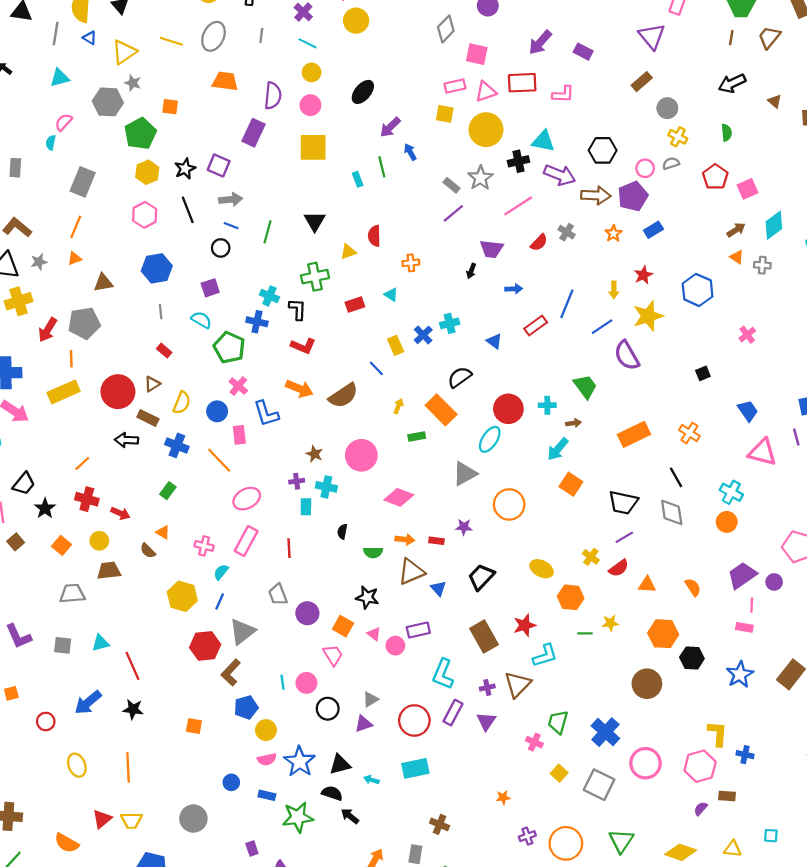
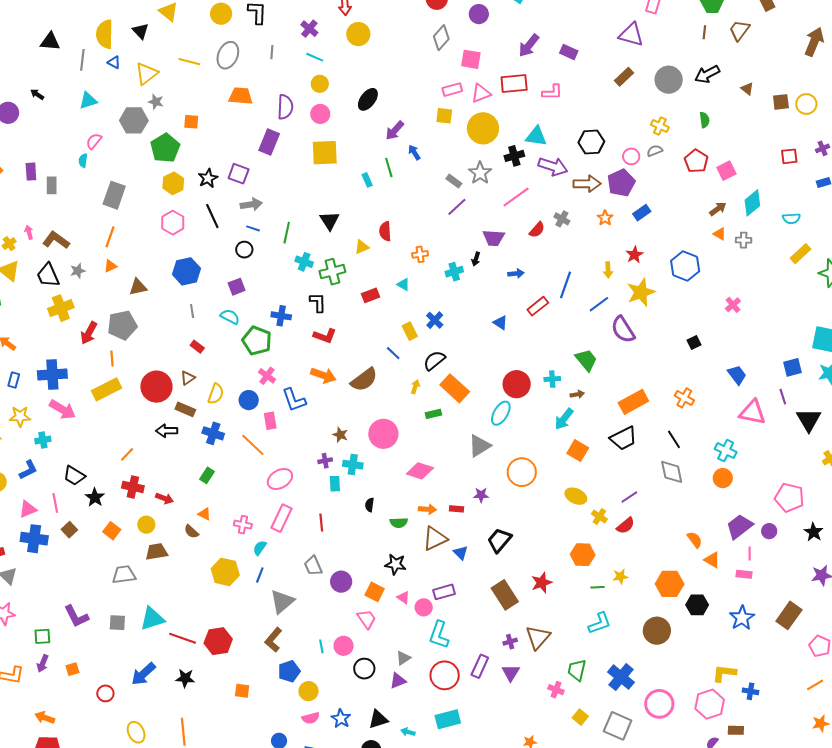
purple triangle: (652, 36) -> (631, 35), turned -32
gray circle: (667, 108) -> (669, 80), moved, size x1.4
cyan cross: (269, 296) -> (304, 262), moved
cyan cross: (450, 323) -> (454, 272), moved
black semicircle: (460, 377) -> (434, 360), moved
black trapezoid: (24, 484) -> (74, 476), turned 85
black trapezoid: (623, 503) -> (624, 438), moved, turned -36
yellow ellipse: (542, 569) -> (576, 496), moved
orange triangle: (647, 585) -> (712, 560), moved, turned 30
cyan triangle: (100, 643) -> (152, 619), size x1.5
red hexagon: (205, 646) -> (218, 641), moved
cyan L-shape: (545, 655) -> (600, 623), moved
red line: (132, 666) -> (183, 638), turned -44
cyan L-shape: (443, 674) -> (439, 635), moved
yellow L-shape: (718, 734) -> (724, 673), turned -85
blue star: (300, 762) -> (341, 719), size x0.7

